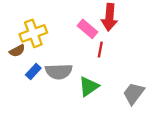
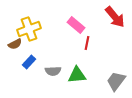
red arrow: (109, 17) -> (115, 17), moved, turned -45
gray semicircle: (59, 71) -> (53, 71), moved, size x0.7
green triangle: (89, 86) -> (77, 75), turned 30

